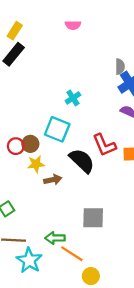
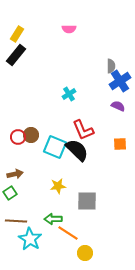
cyan square: (57, 129) -> (55, 147), moved
red L-shape: (104, 145) -> (83, 130), moved
yellow star: (36, 164) -> (58, 186), moved
brown arrow: (53, 180) -> (15, 174), moved

